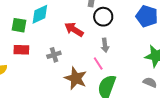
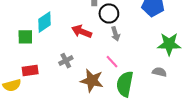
gray arrow: (105, 45) -> (116, 34), moved
red rectangle: (21, 50) -> (30, 71), moved
gray semicircle: (150, 82) -> (159, 72), moved

